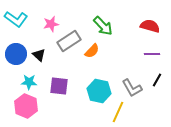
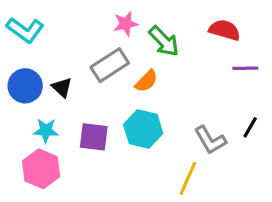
pink star: (51, 24) -> (126, 24), moved
red semicircle: (150, 26) -> (225, 30), moved
purple line: (152, 54) -> (245, 68), moved
cyan hexagon: (99, 91) -> (143, 129), moved

